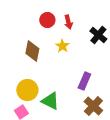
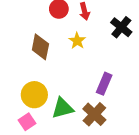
green triangle: (50, 101) -> (63, 108), turned -42
brown cross: (93, 106) -> (94, 114), moved

